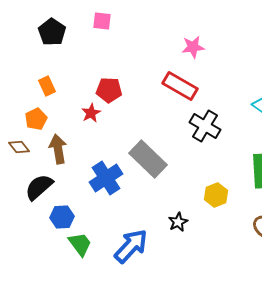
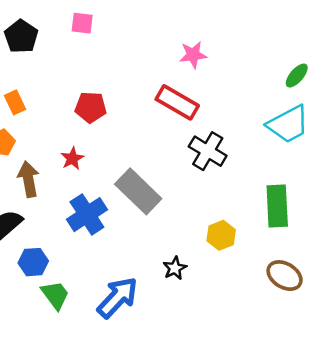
red star: (91, 113) -> (72, 158), moved

